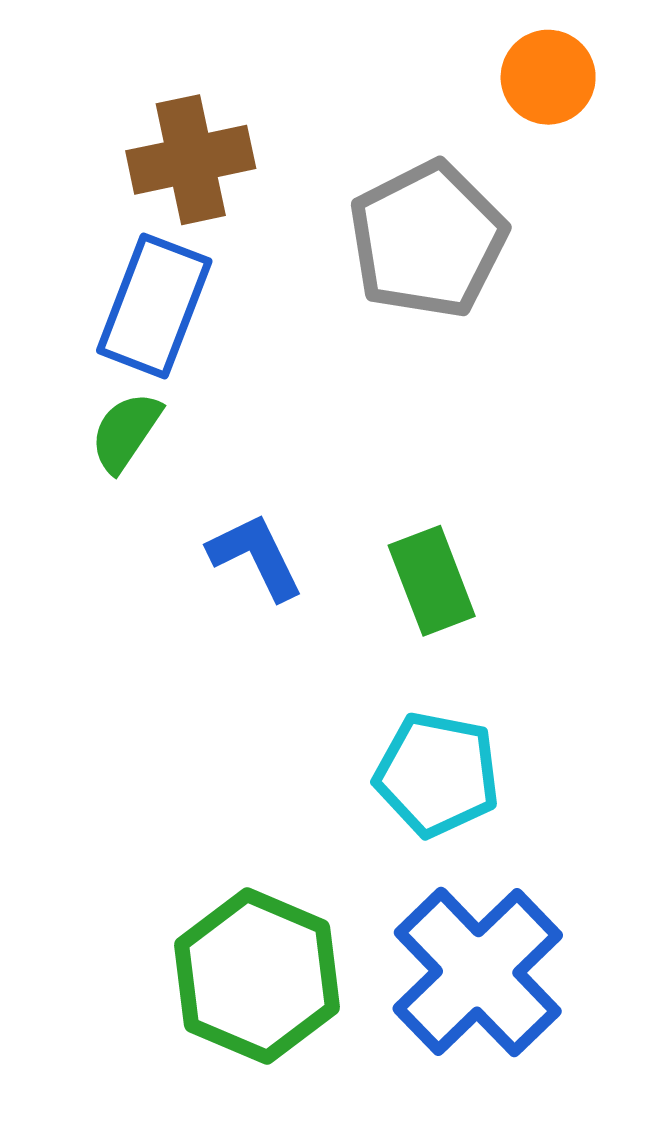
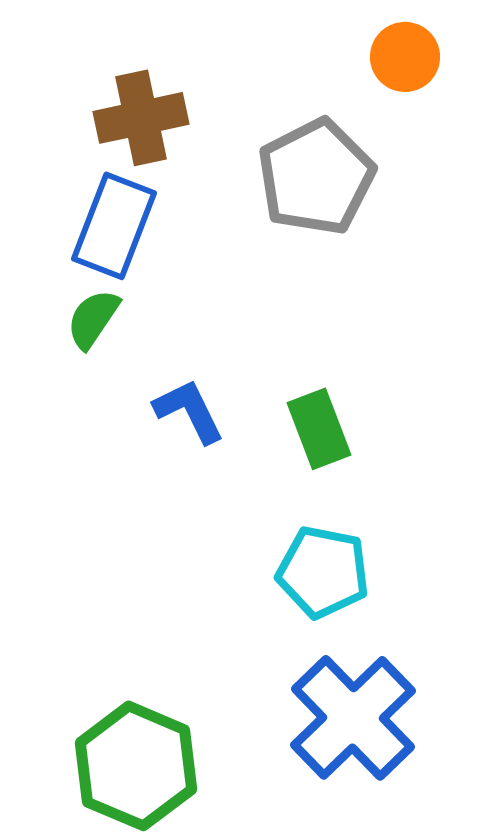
green hexagon: (257, 976) -> (136, 766), moved

